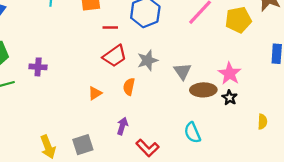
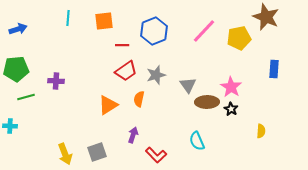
orange triangle: (95, 93) -> (108, 105), size x1.5

